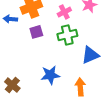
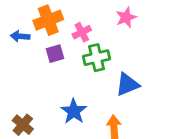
pink cross: (64, 12) -> (82, 32), moved
blue star: (50, 75) -> (74, 111), turned -30

